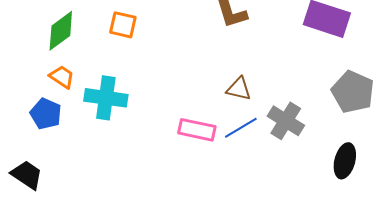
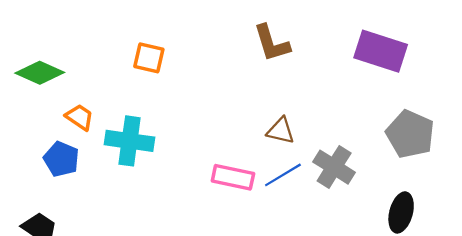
green diamond: (61, 31) -> (40, 73), moved, turned 60

